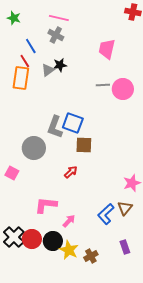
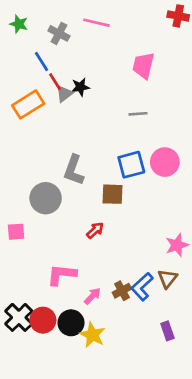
pink line: (59, 18) -> (96, 23), moved
gray cross: (56, 35) -> (59, 33), moved
red line: (25, 61) -> (55, 82), moved
orange rectangle: (21, 78) -> (28, 104), turned 50
pink circle: (123, 89) -> (165, 162), moved
blue square: (73, 123) -> (131, 165), moved, turned -35
pink square: (12, 173) -> (16, 232), turned -32
brown cross: (91, 256) -> (122, 291), moved

